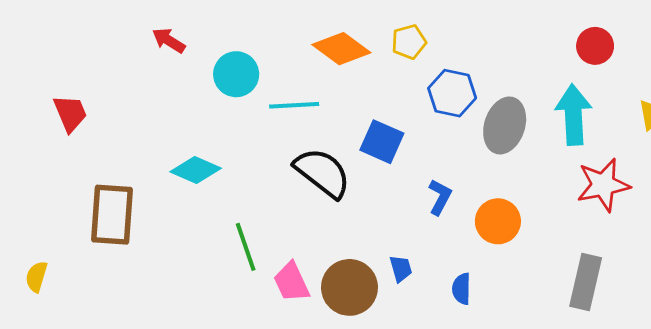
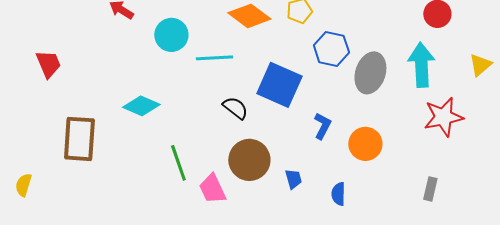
blue square: (382, 142) -> (279, 85), size x1.4
black semicircle: (323, 173) -> (235, 108), size x0.6
gray rectangle: (586, 282) -> (430, 189), size x0.6
brown circle: (349, 287) -> (249, 160), moved

